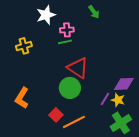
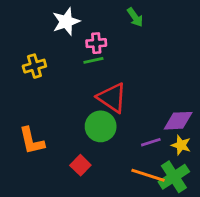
orange L-shape: (22, 98) -> (32, 141), turned -45
purple line: (105, 99) -> (151, 142), turned 40
yellow star: (118, 100) -> (181, 145), moved
orange line: (74, 122) -> (148, 175), moved, turned 45

